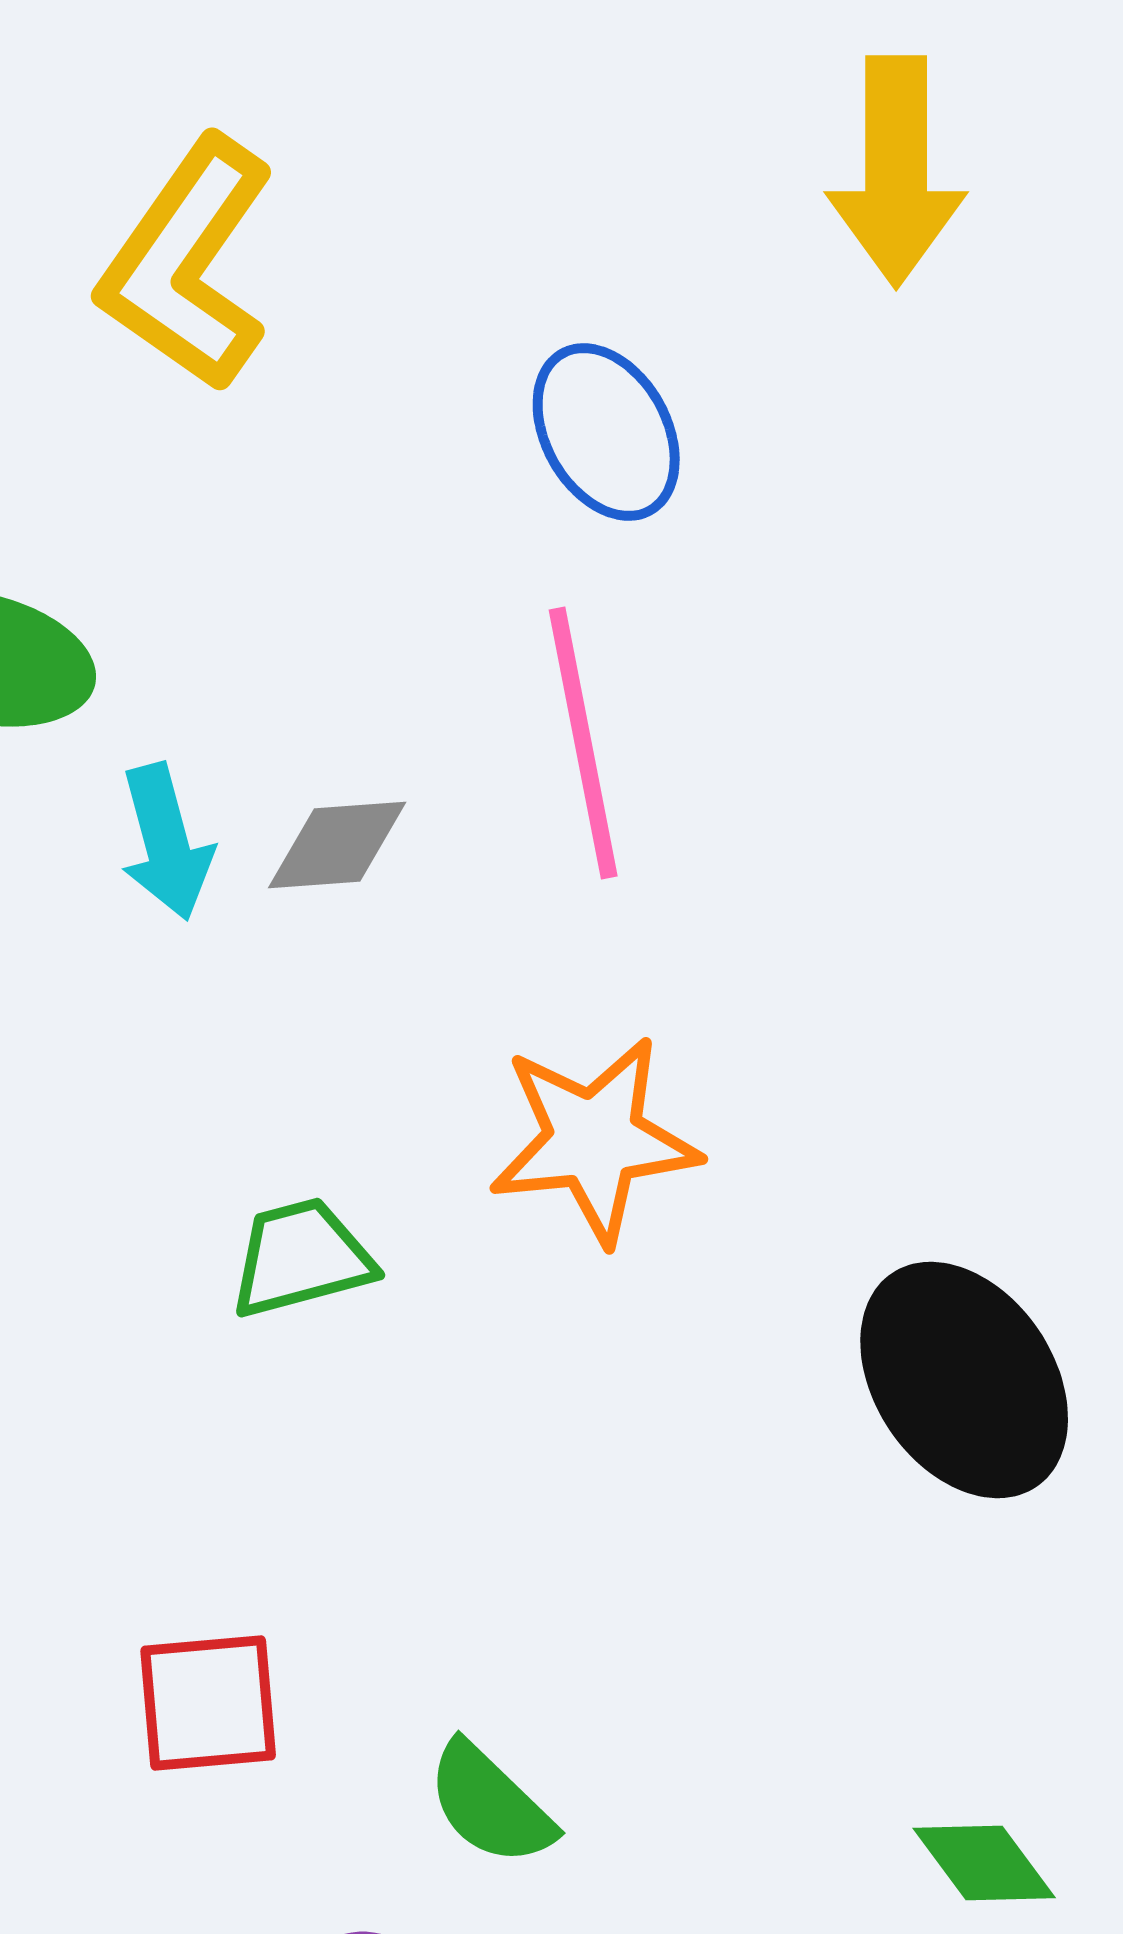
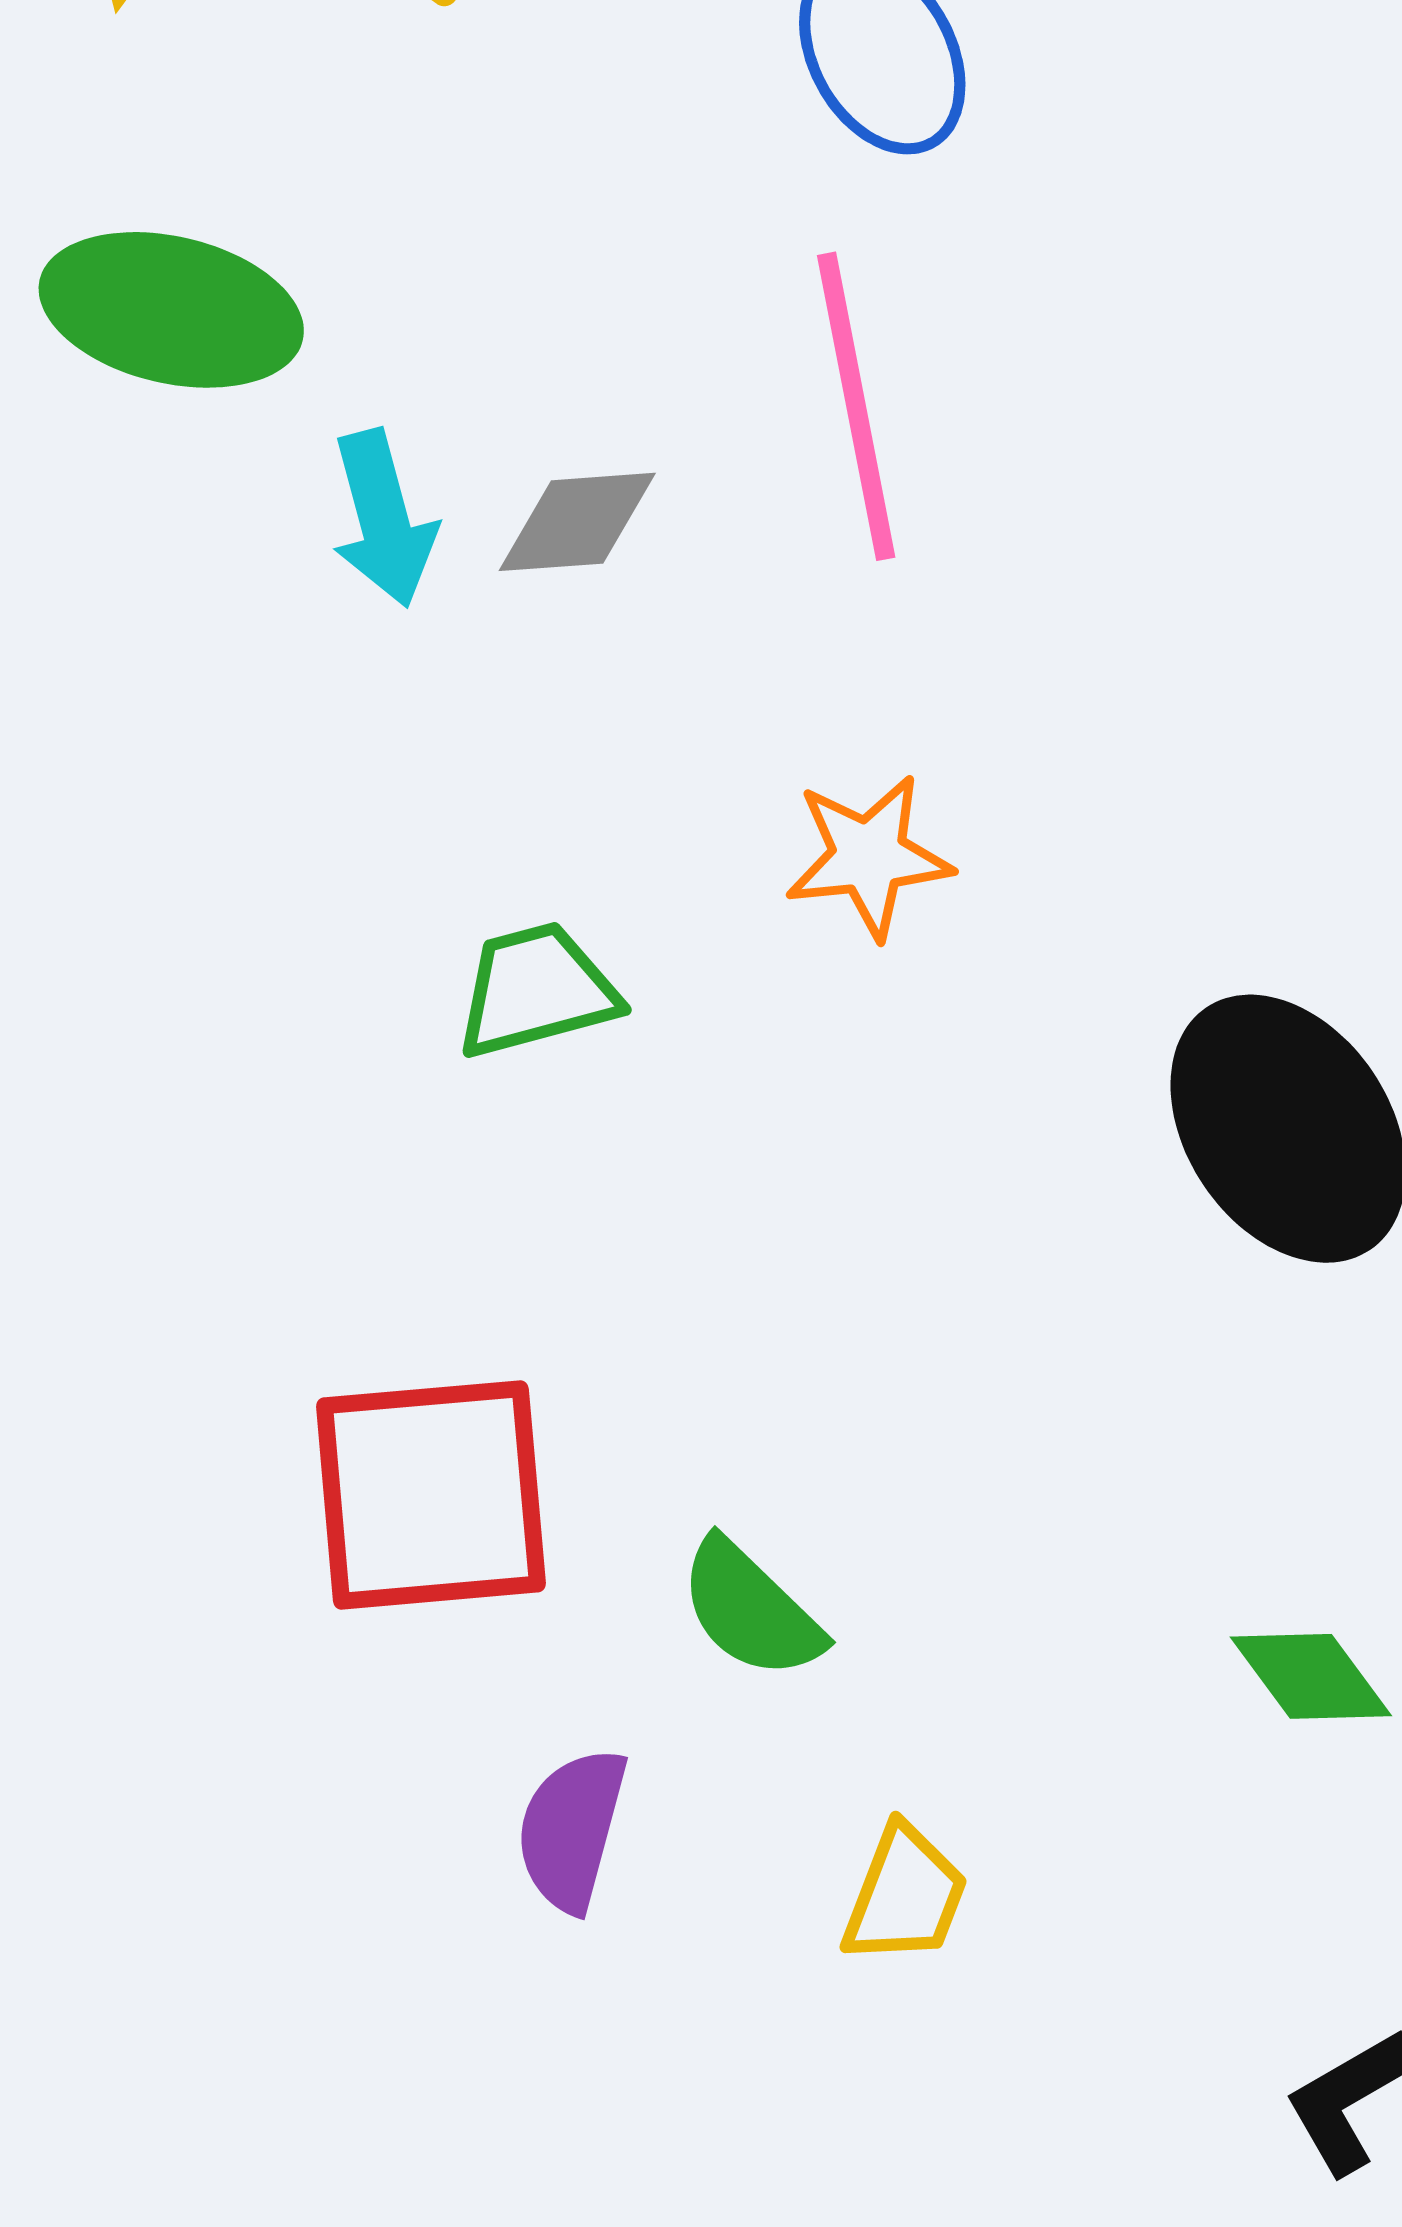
orange star: (594, 1140) -> (869, 856), size x0.7
red square: (208, 1703) -> (431, 1495), size x1.5

